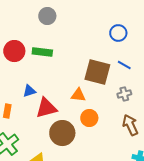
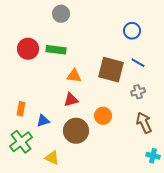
blue triangle: (29, 91) -> (43, 121), moved
orange triangle: (78, 95) -> (74, 76), moved
red triangle: (46, 108) -> (71, 100), moved, size x0.7

